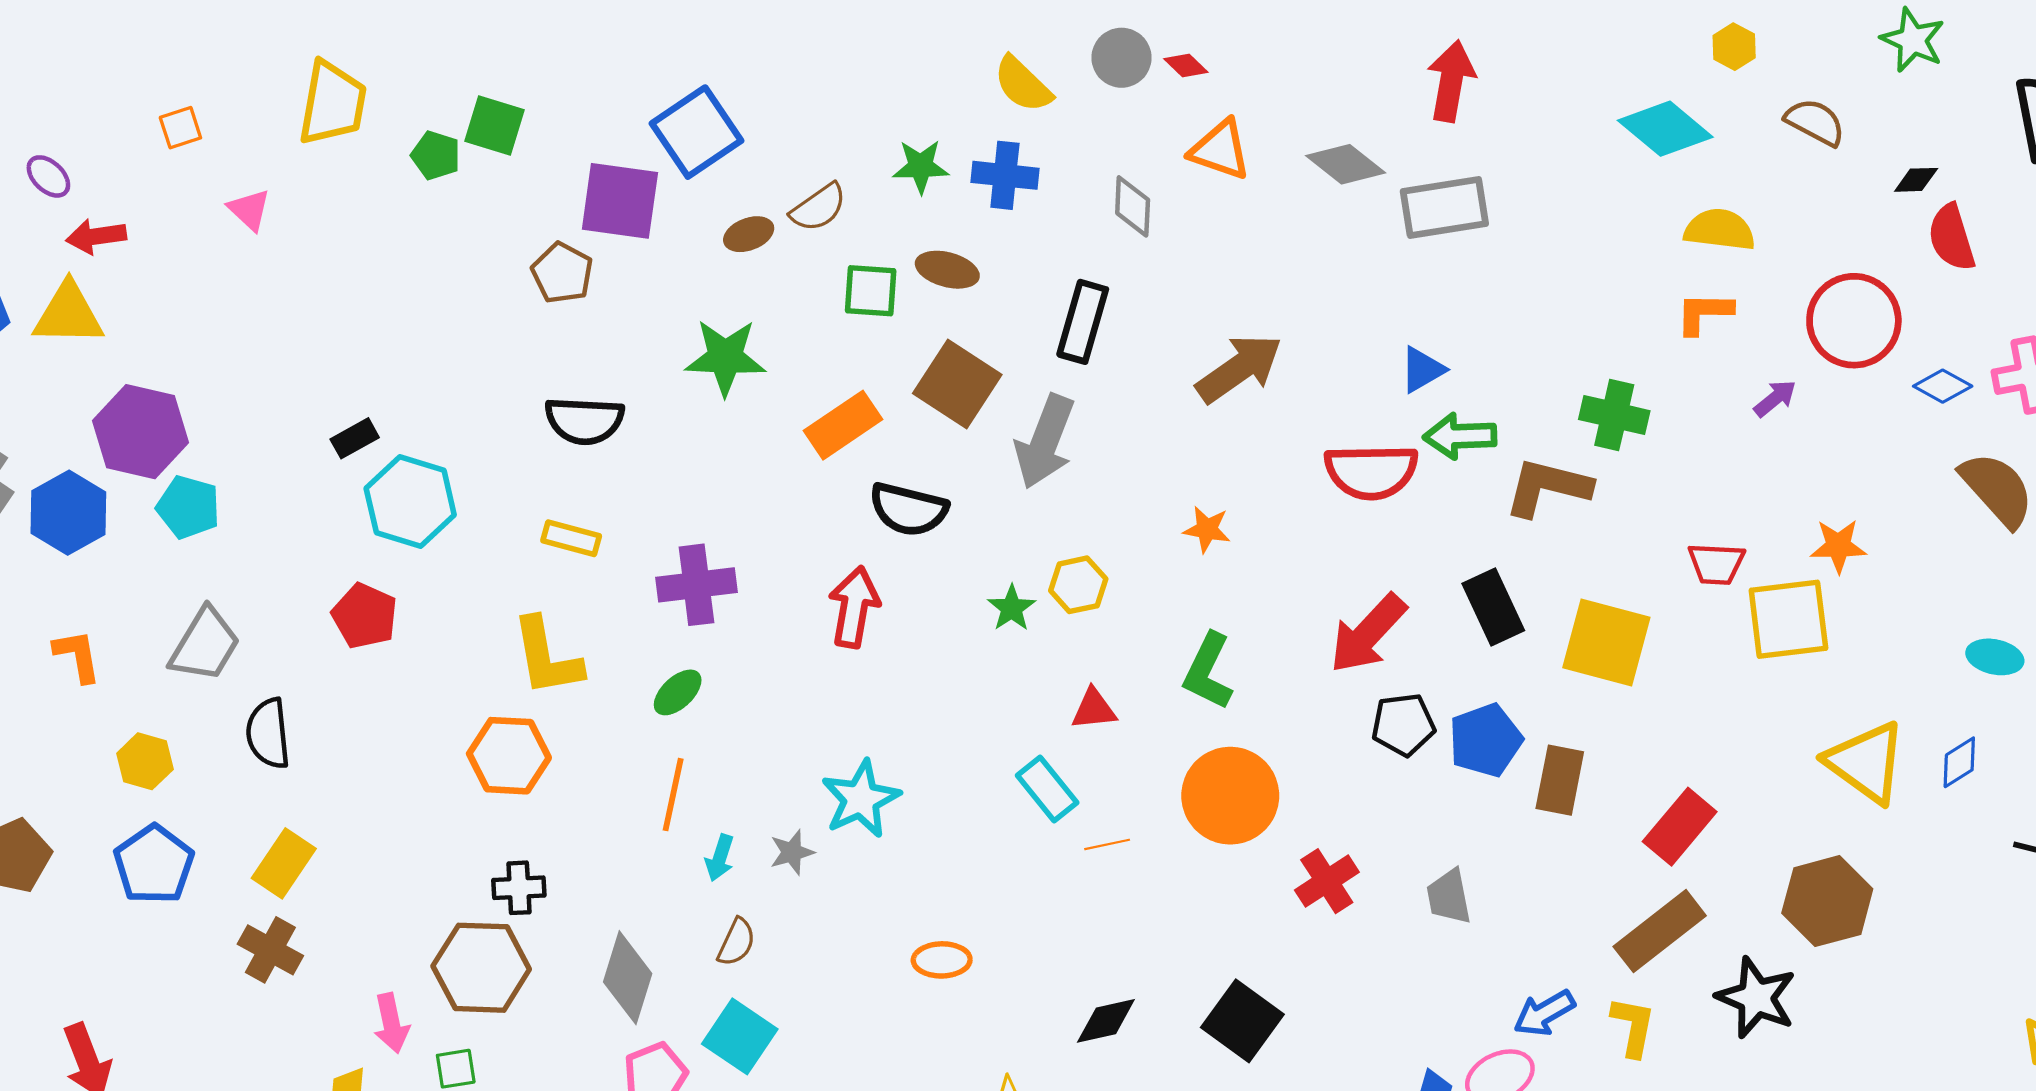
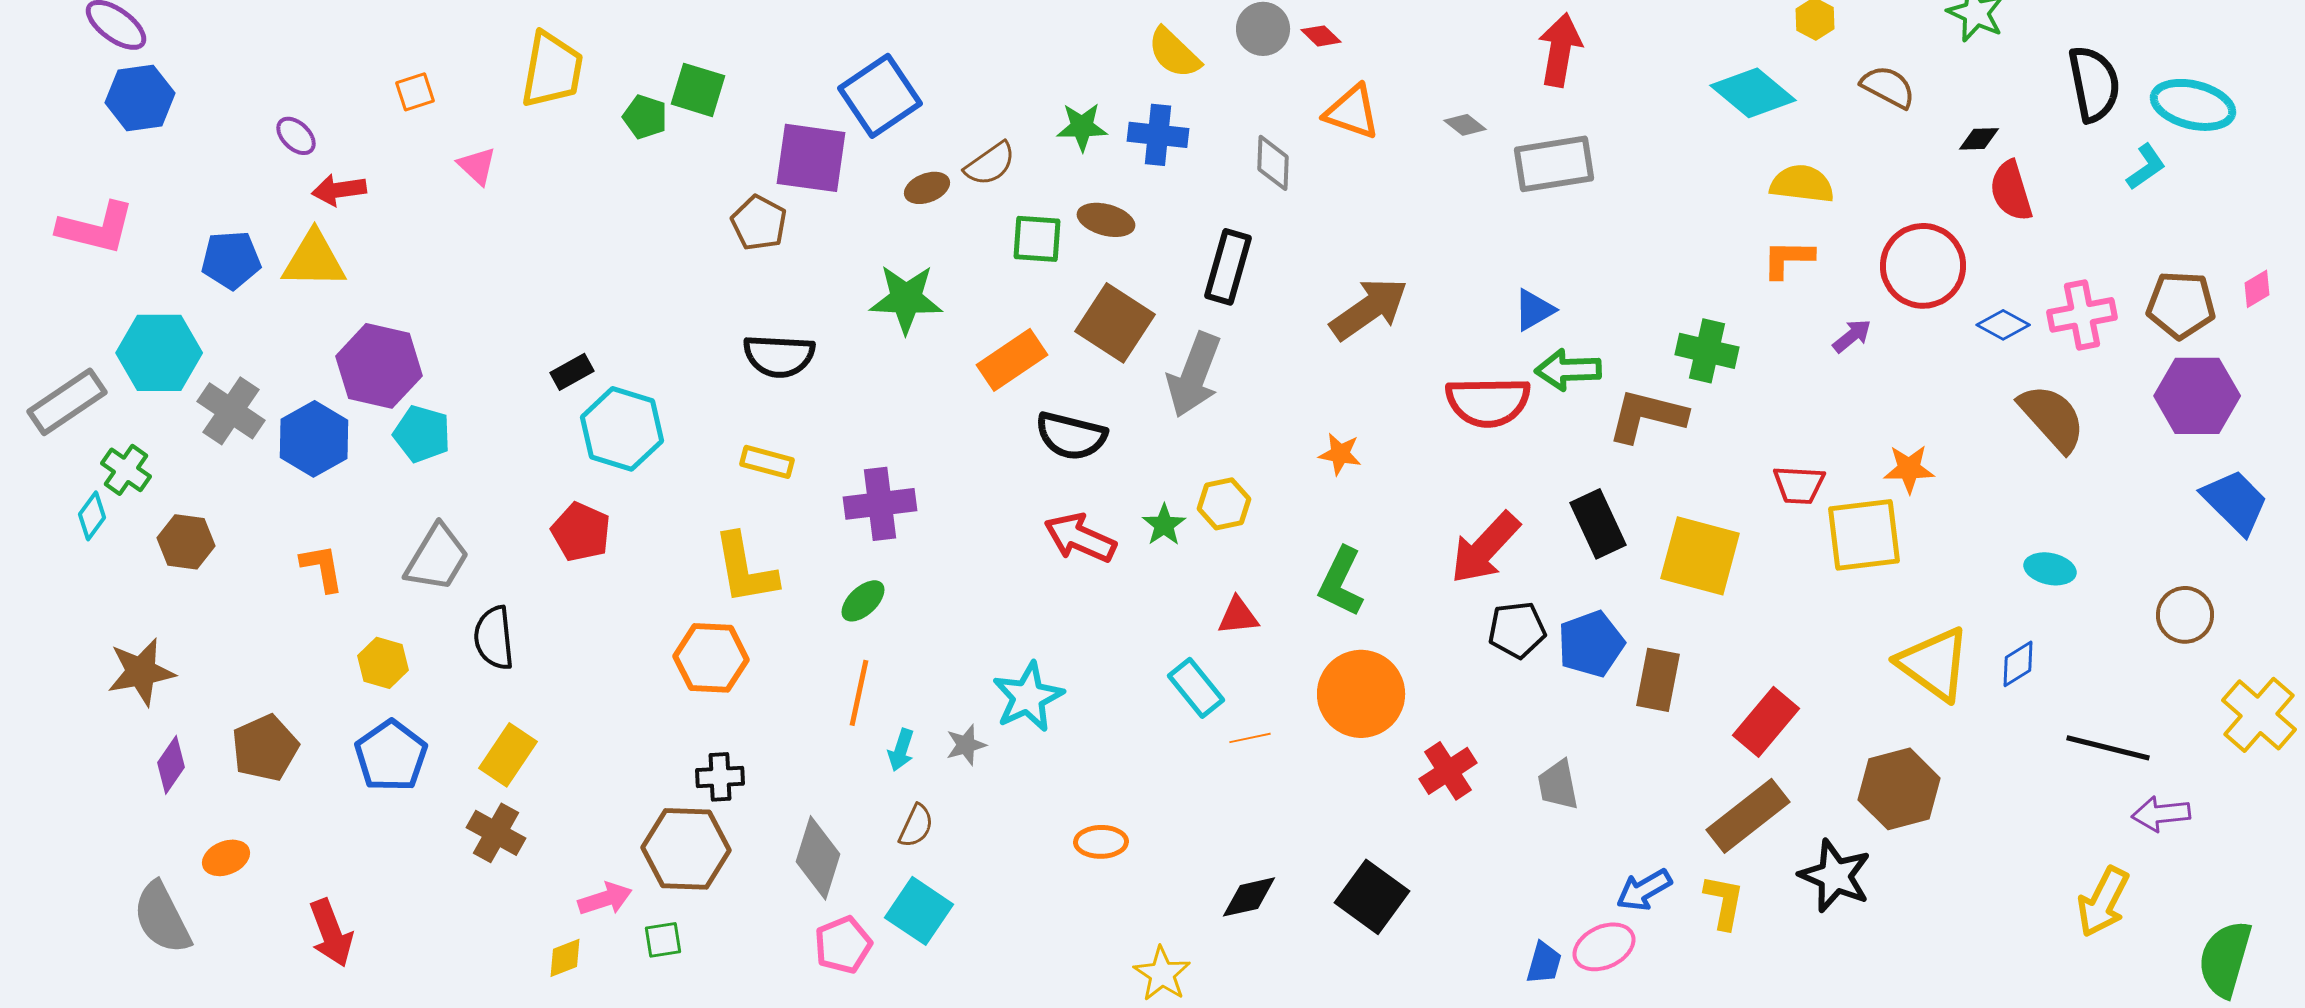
gray diamond: (1346, 164) -> (1465, 125), size x0.6
red arrow: (854, 607) -> (1080, 538), moved, turned -76
pink arrow: (391, 1023) -> (605, 899), turned -96

